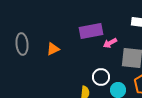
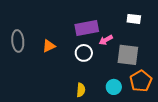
white circle: (101, 77) -> (84, 53), moved

